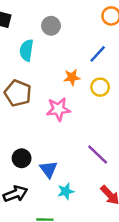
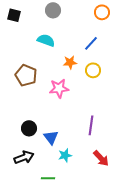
gray circle: (51, 26) -> (53, 10), moved
cyan semicircle: (26, 50) -> (46, 40), moved, turned 102
purple line: (98, 155) -> (91, 125), turned 54

